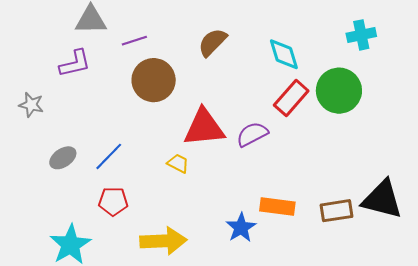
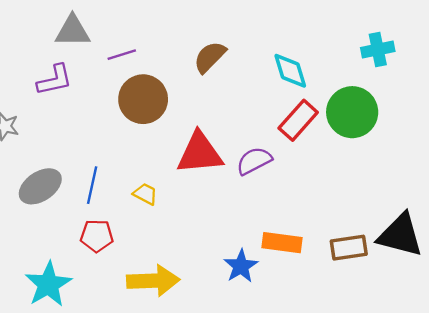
blue line: (109, 156) -> (92, 185), turned -32
gray ellipse: (63, 158) -> (40, 186), size x1.4
yellow trapezoid: (178, 163) -> (145, 194), moved

